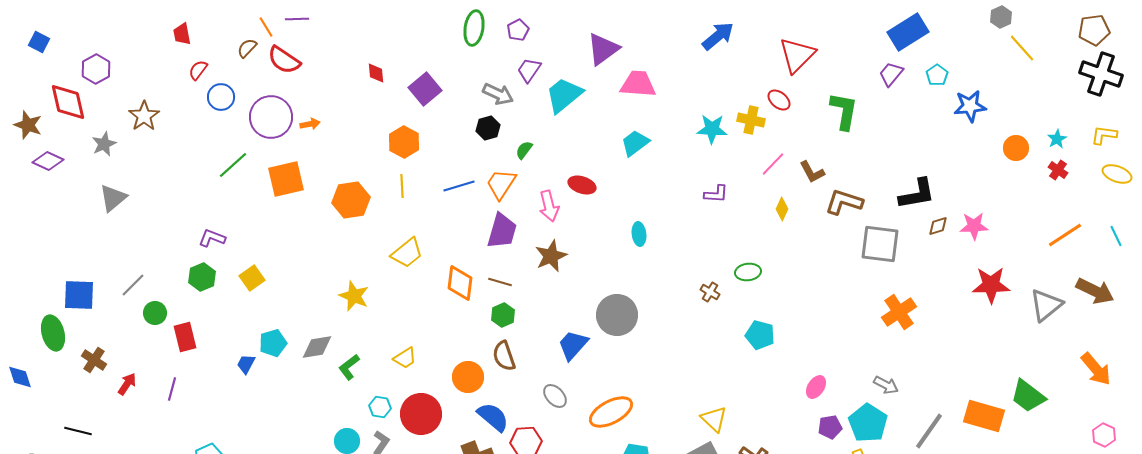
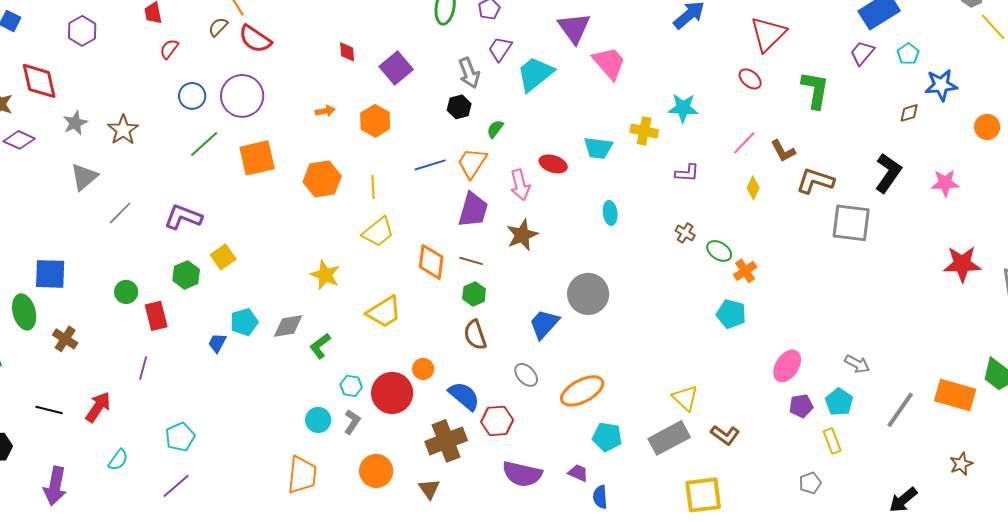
purple triangle: (603, 49) -> (574, 28), turned -30
purple hexagon: (96, 69) -> (82, 31), moved
pink trapezoid: (638, 84) -> (609, 63), turned 45
gray arrow: (498, 94) -> (469, 73), turned 44
blue circle: (221, 97) -> (192, 96), moved
brown star: (144, 116) -> (123, 130), moved
yellow cross: (751, 120) -> (644, 131), moved
orange arrow: (310, 124) -> (325, 111), moved
cyan trapezoid: (635, 143) -> (598, 148), moved, turned -136
yellow line: (402, 186) -> (373, 187), moved
black L-shape: (917, 194) -> (888, 173), turned -45
brown diamond: (938, 226) -> (909, 113), moved
pink star: (974, 226) -> (945, 183), moved
purple L-shape: (212, 238) -> (183, 217), size x1.4
green ellipse: (748, 272) -> (719, 251), turned 40
green hexagon: (202, 277) -> (186, 275), moved
gray line: (133, 285) -> (120, 213), moved
brown cross: (710, 292) -> (685, 233), moved
orange cross: (899, 312) -> (745, 271), moved, size x0.7
yellow trapezoid: (405, 358) -> (384, 312), moved, size x1.5
orange circle: (468, 377) -> (423, 369), moved, size x0.7
red arrow: (127, 384) -> (98, 407), moved, size x1.4
pink ellipse: (816, 387) -> (787, 366), size x1.4
cyan pentagon: (868, 423) -> (839, 402), size x0.7

